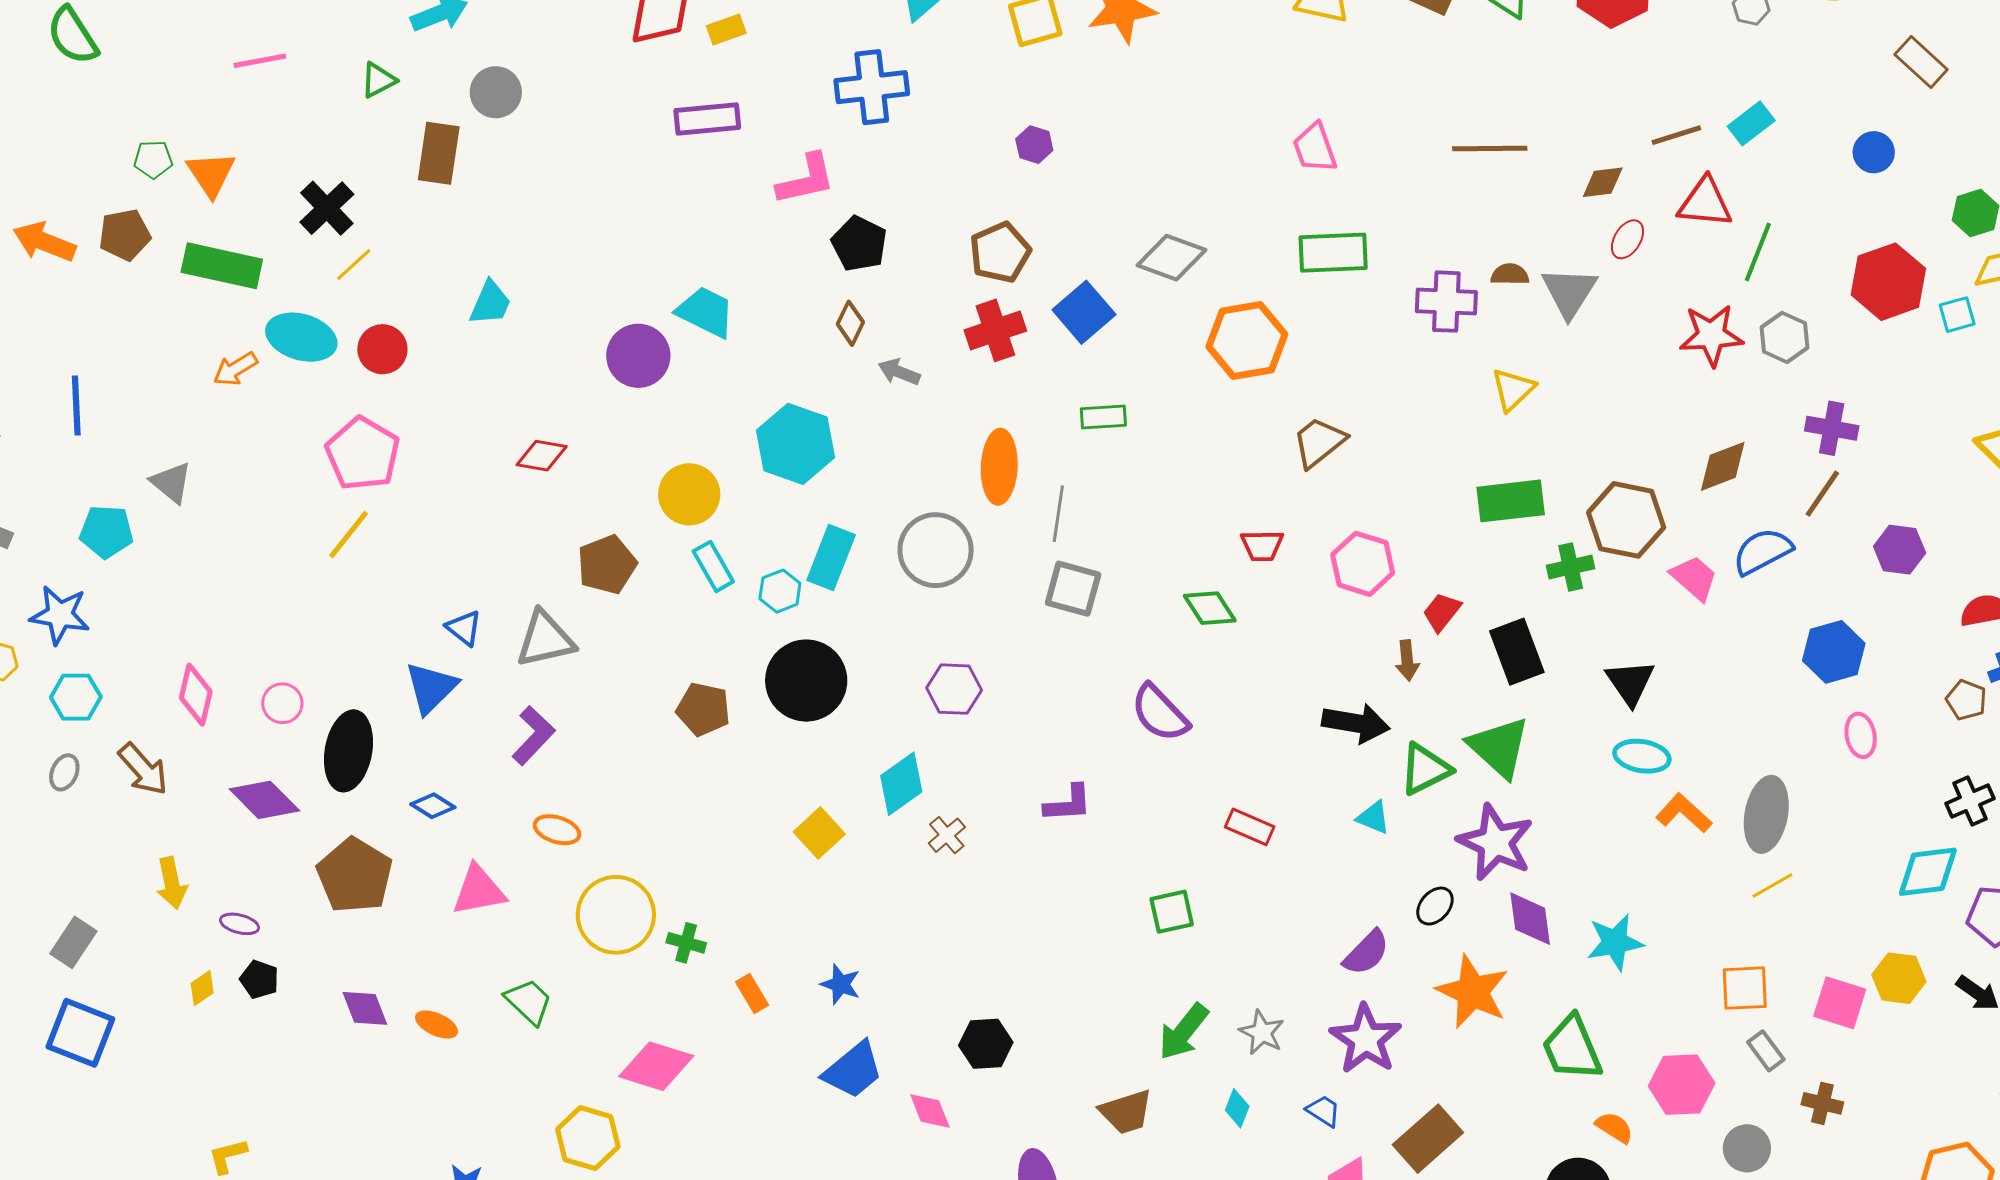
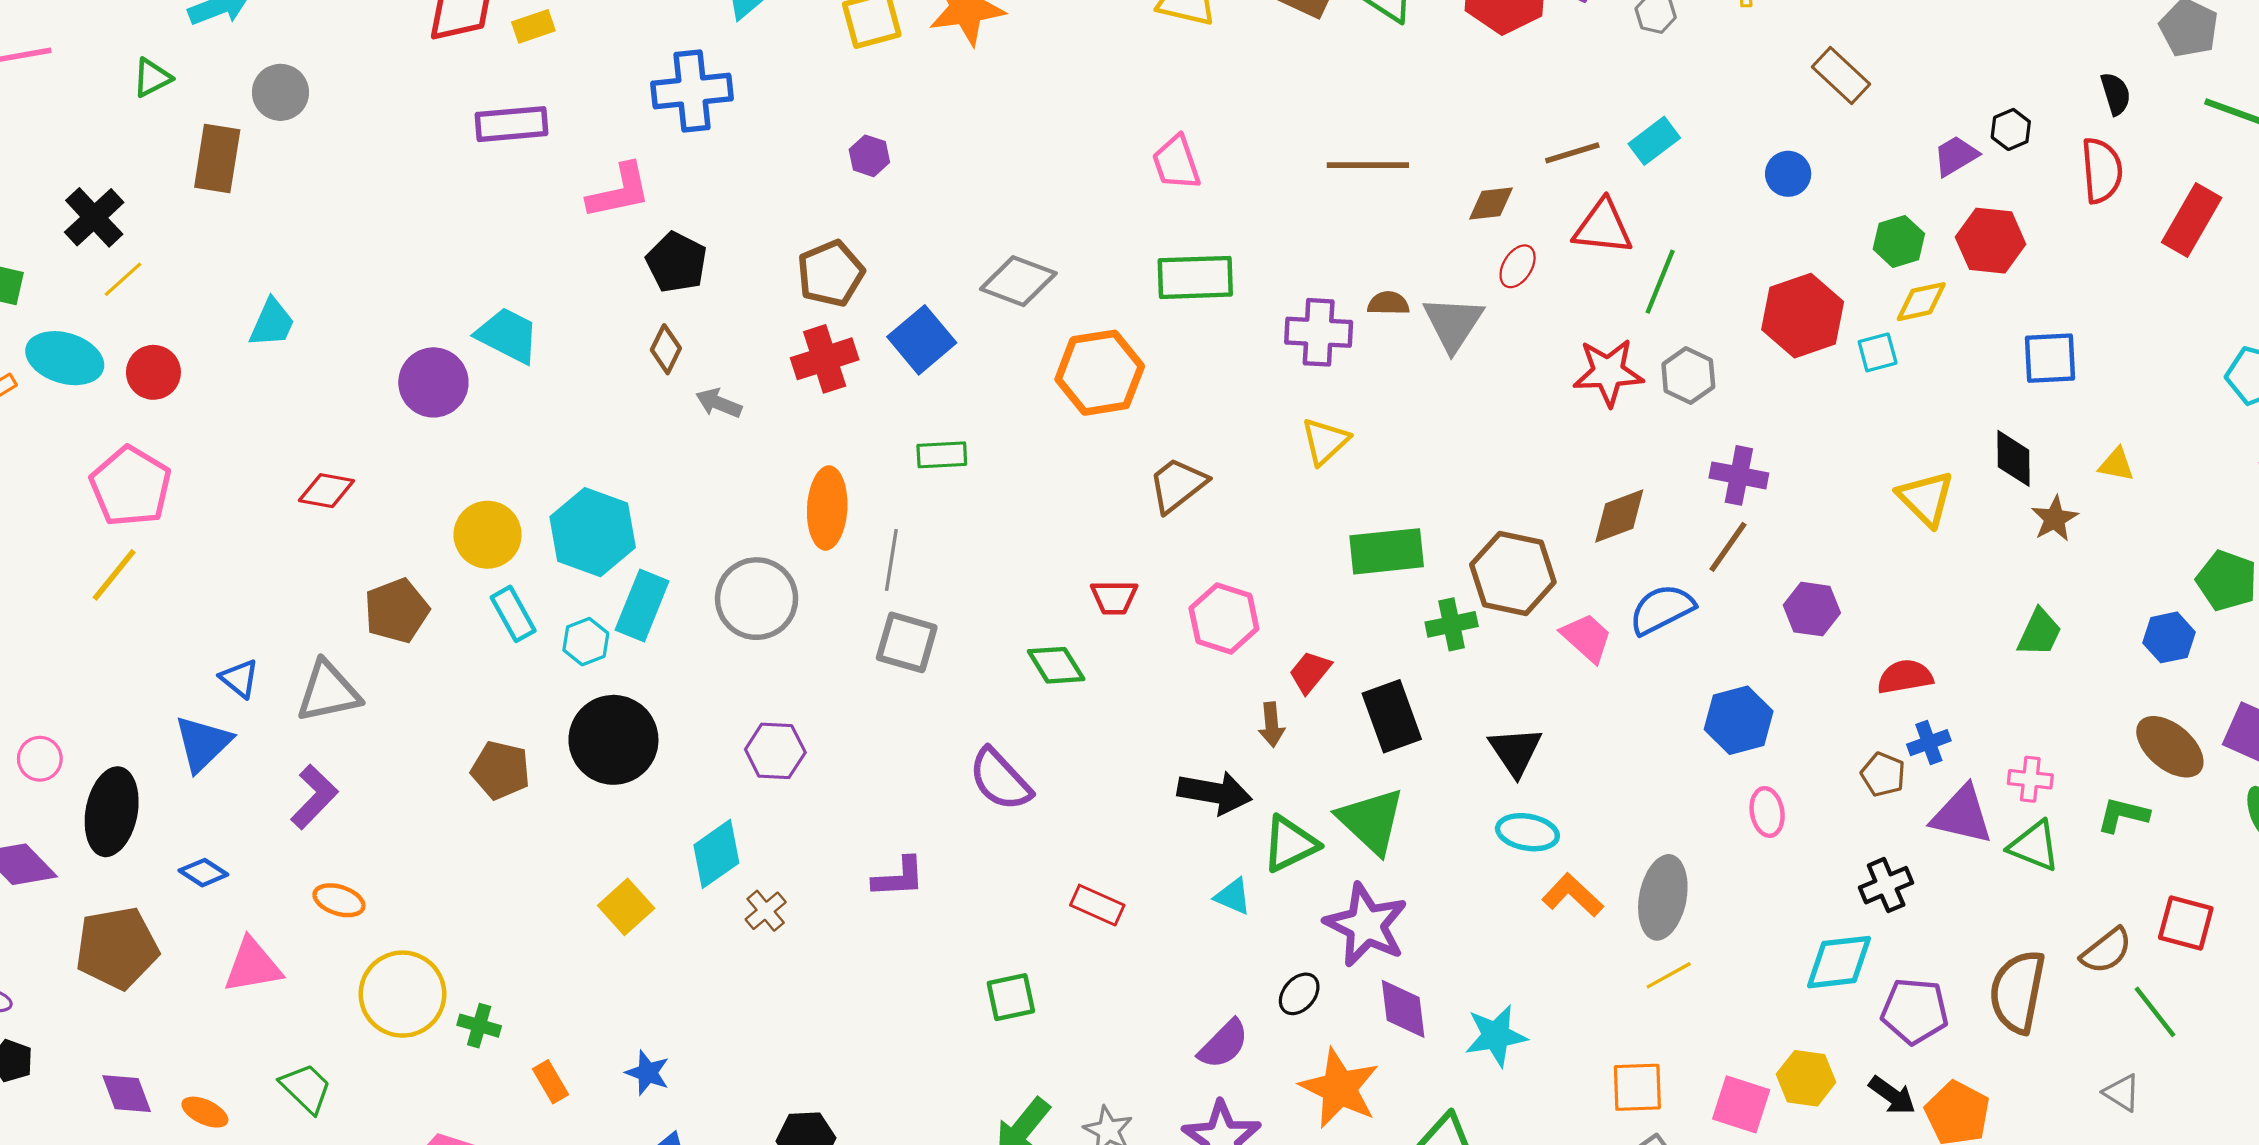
yellow triangle: (1513, 389) -> (1325, 441), moved
cyan hexagon: (795, 444) -> (593, 532), moved
brown pentagon: (355, 875) -> (117, 948), turned 30

